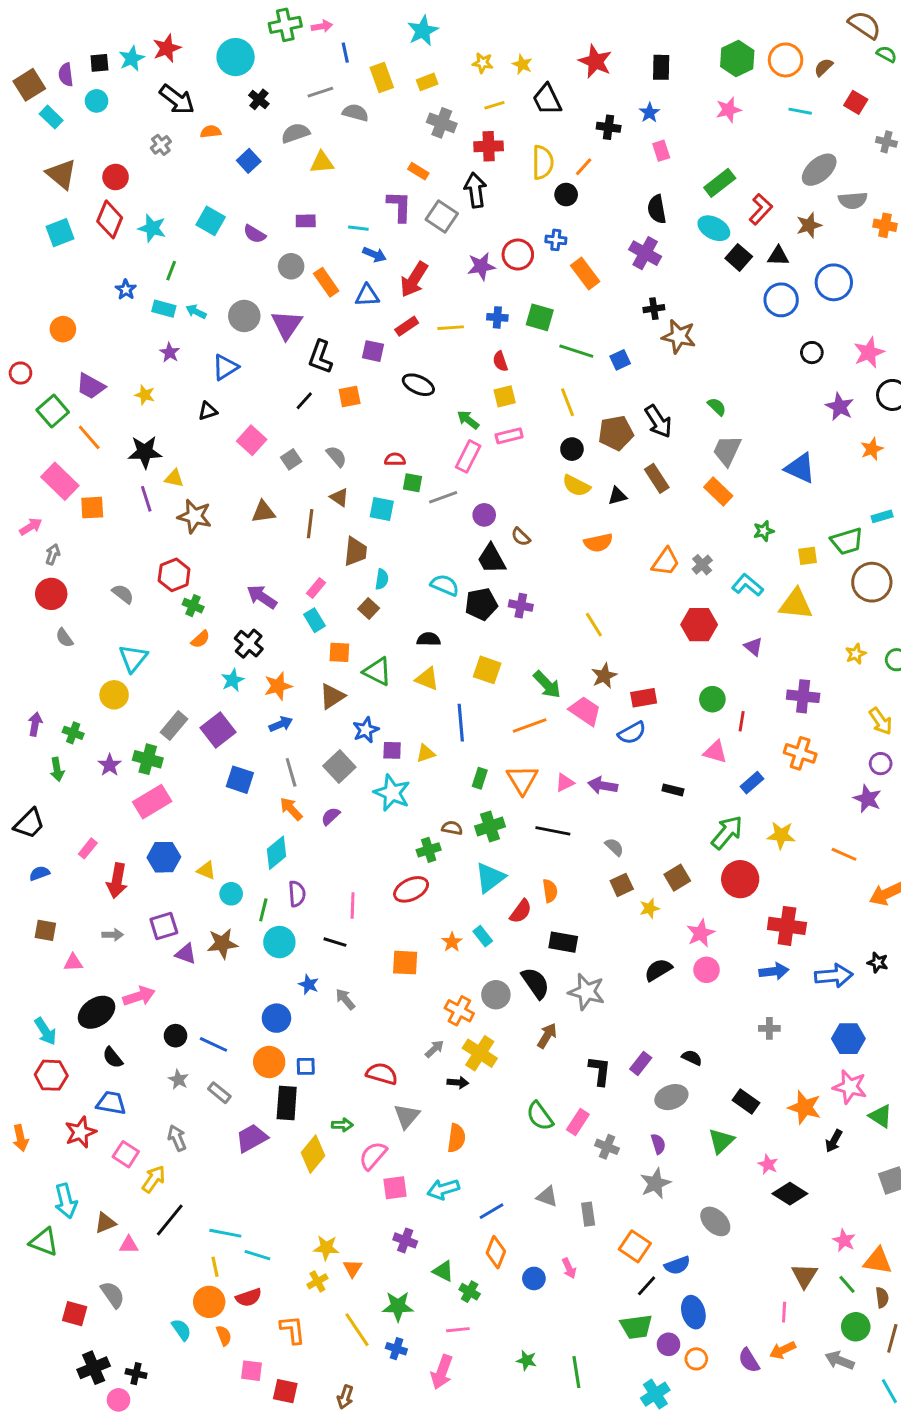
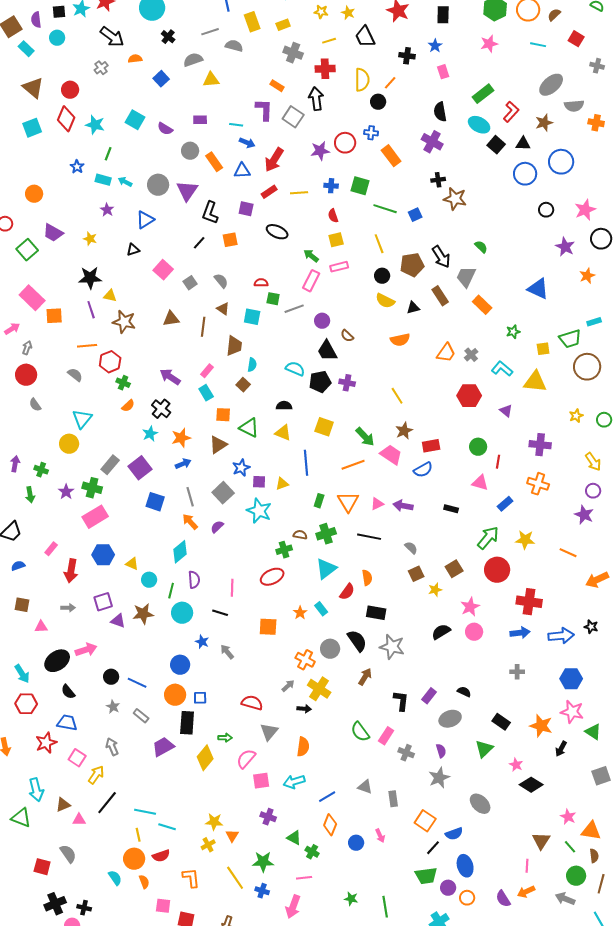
orange line: (89, 437) -> (87, 346), moved, turned -54
gray trapezoid: (727, 451) -> (466, 277), moved

